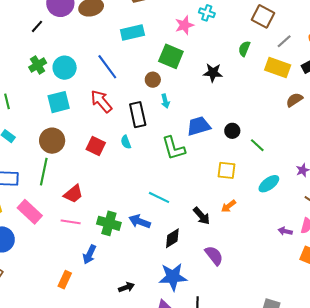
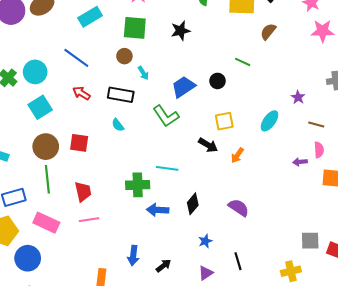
red arrow: (101, 101) -> (81, 93), size x0.7
black rectangle: (138, 115) -> (121, 95), turned -50
green line: (257, 145) -> (243, 62), moved
red square: (96, 146) -> (79, 143), moved
red trapezoid: (73, 194) -> (83, 192), turned -45
black arrow: (202, 216) -> (208, 145), moved
blue arrow: (140, 221) -> (158, 210), moved
green cross: (109, 223) -> (138, 185), moved
blue arrow: (89, 254) -> (133, 256), moved
blue star: (173, 277) -> (205, 241), size x0.5

